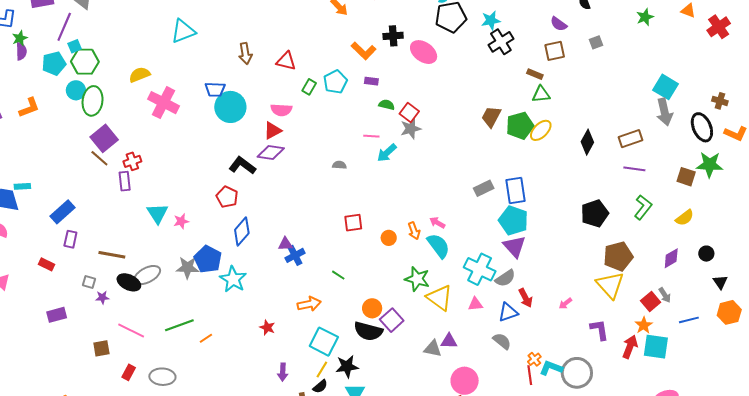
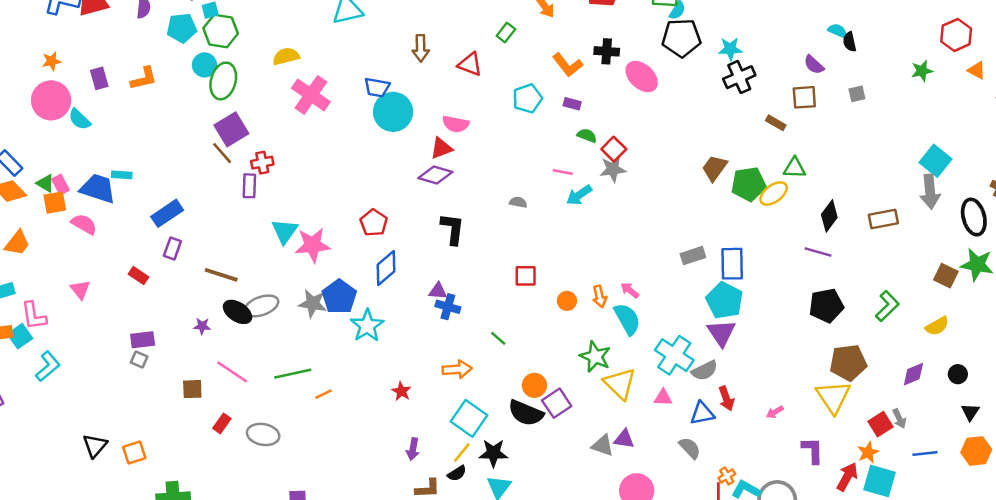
green rectangle: (309, 87) -> (506, 33), moved
green triangle: (541, 94) -> (795, 168), moved
black L-shape: (242, 165) -> (453, 229), moved, turned 52
purple line: (634, 169) -> (818, 252), moved
pink star: (181, 221) -> (313, 245), size x1.8
blue cross: (295, 255) -> (448, 307), turned 36
gray square: (89, 282) -> (139, 359), moved

